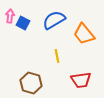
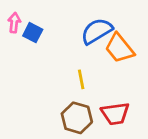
blue semicircle: (54, 20) -> (97, 31), moved
brown hexagon: (31, 83) -> (77, 118), moved

